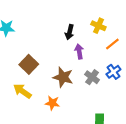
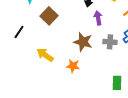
brown square: (29, 64) -> (49, 16), moved
gray cross: (92, 77) -> (110, 42), turned -32

